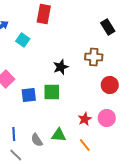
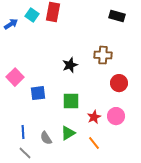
black rectangle: (108, 27) -> (117, 16), moved, turned -42
cyan square: (23, 40) -> (32, 15), moved
green square: (52, 92) -> (71, 101), moved
green triangle: (59, 135) -> (68, 133), turned -35

